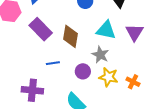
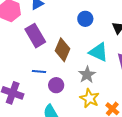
purple circle: (83, 71) -> (56, 85), moved

